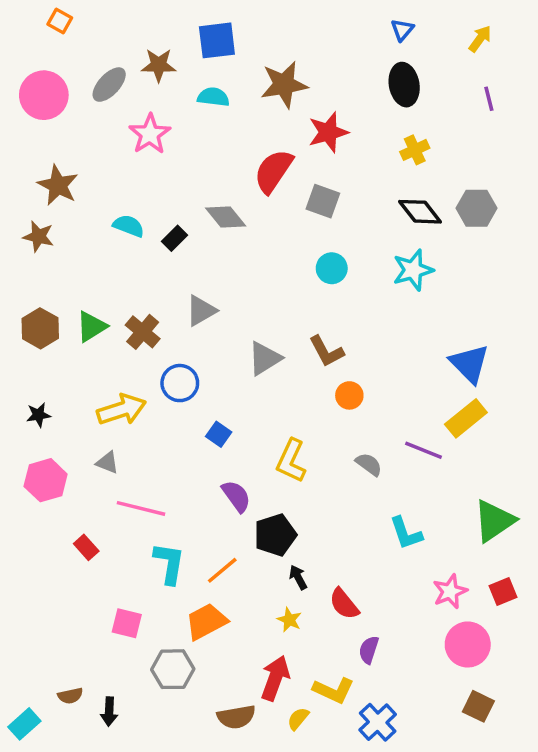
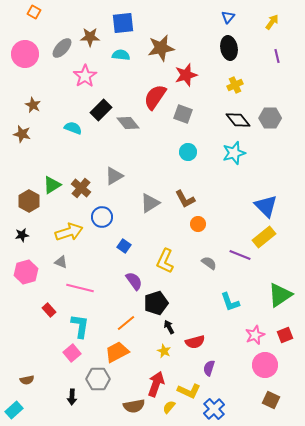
brown star: (58, 185) -> (33, 105), size x0.7
black rectangle: (175, 238) -> (101, 110), moved, size x1.5
brown hexagon: (40, 328) -> (29, 201), moved
cyan L-shape: (169, 563) -> (80, 326), moved
red semicircle: (344, 604) -> (195, 342), turned -66
pink square: (127, 623) -> (72, 353), turned 36
brown semicircle: (70, 696) -> (27, 380), moved
black arrow: (109, 712) -> (72, 397), moved

